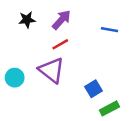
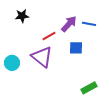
purple arrow: (61, 20) -> (69, 24), moved
blue square: (93, 89) -> (76, 48), moved, turned 32

